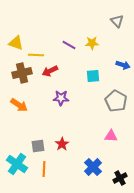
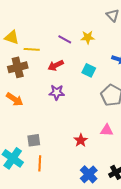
red arrow: (50, 71) -> (56, 65), moved
cyan square: (93, 76) -> (89, 70), turned 32
red star: (62, 144) -> (81, 140), moved
blue cross: (93, 167) -> (89, 174), moved

